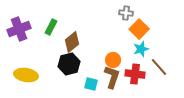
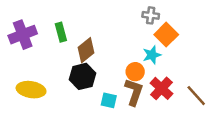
green rectangle: (51, 27) -> (61, 32), turned -42
cyan star: (141, 49) -> (152, 55), moved
brown line: (159, 67) -> (196, 96), moved
red cross: (135, 74) -> (161, 88), turned 36

